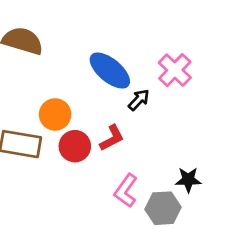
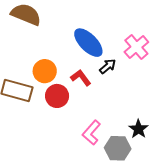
red L-shape: (112, 138) -> (81, 78), moved, turned -105
black star: (188, 180) -> (138, 129), turned 30

